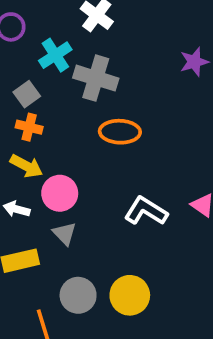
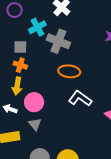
gray square: (27, 94) -> (20, 47), turned 32
yellow arrow: (26, 166) -> (17, 86), turned 66
white L-shape: (146, 211) -> (80, 98), moved

